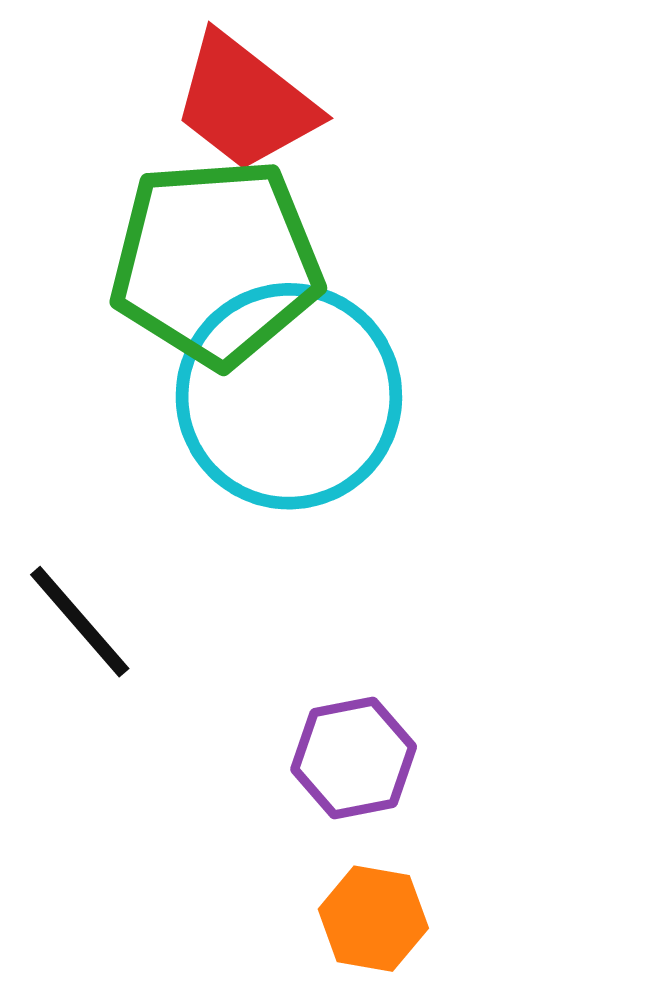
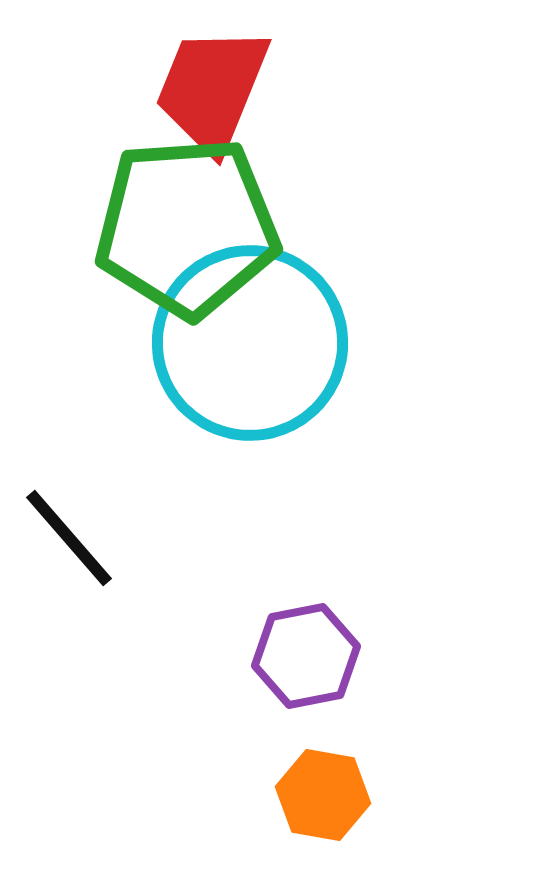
red trapezoid: (245, 103) -> (212, 89), turned 74

